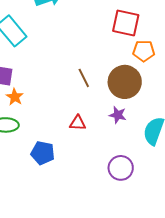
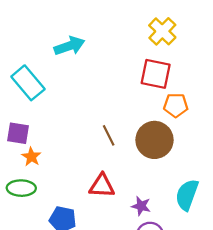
purple star: (118, 115) -> (141, 206), moved
red triangle: (78, 123) -> (102, 186), size x1.4

